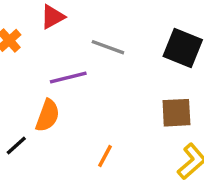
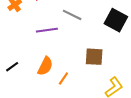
brown square: (176, 113) -> (94, 57), moved
orange semicircle: (47, 116) -> (45, 66), moved

